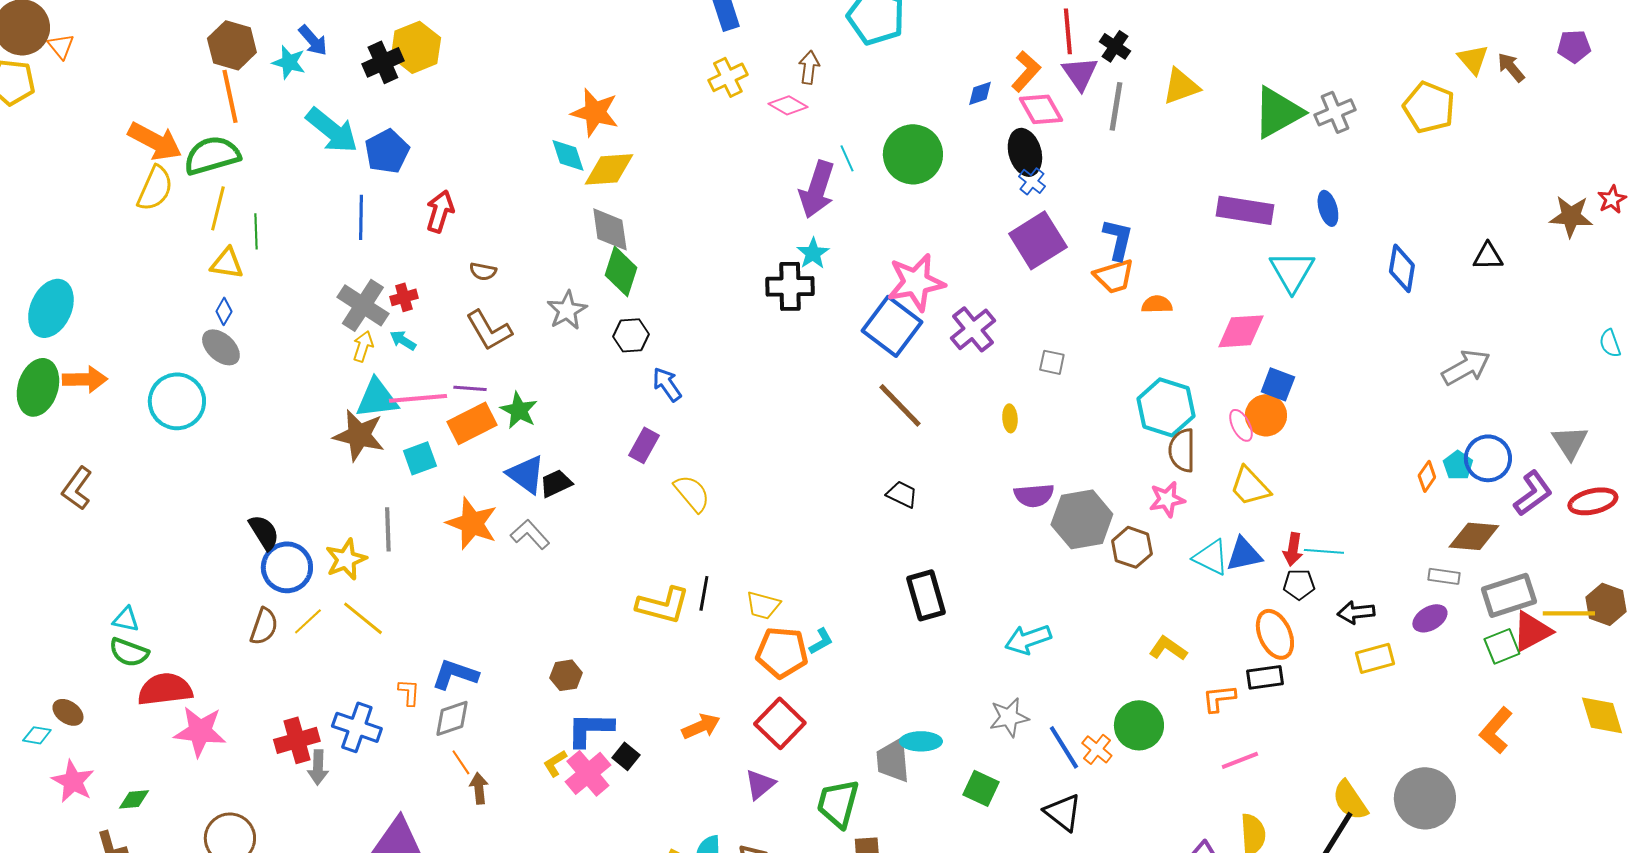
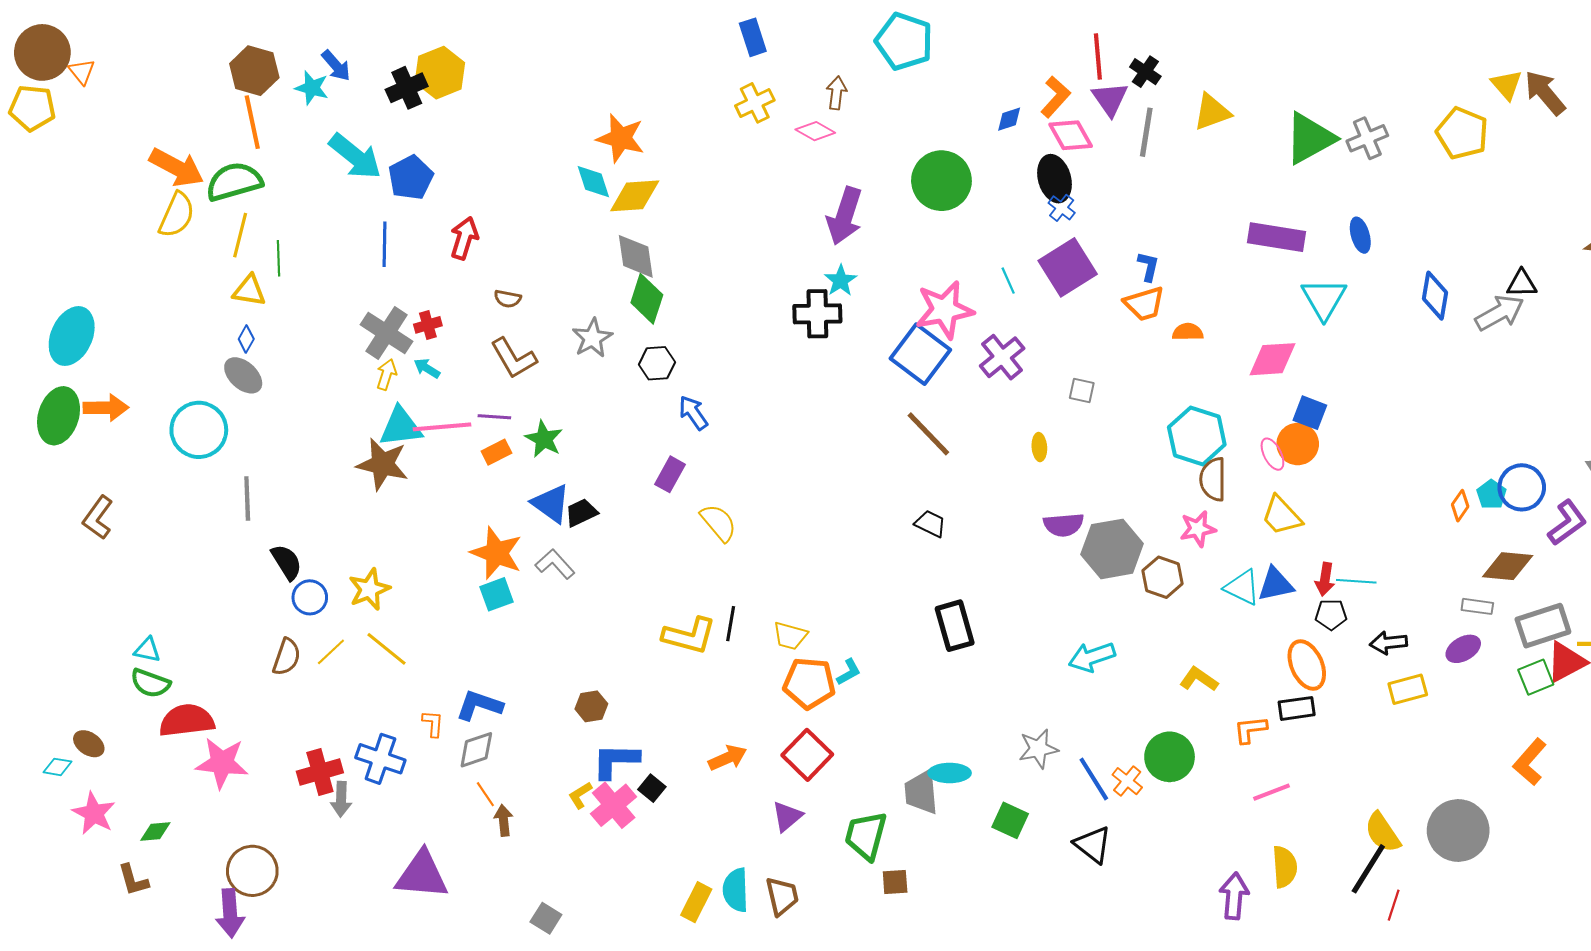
brown arrow: (1511, 67) -> (1545, 93), size x1.5
cyan line: (847, 158) -> (1008, 281), moved
blue L-shape: (1118, 239) -> (1148, 266), size x0.7
gray arrow: (1466, 367) -> (1500, 313), moved
orange rectangle: (472, 423) -> (496, 452), size x0.6
cyan square: (420, 458) -> (496, 594), moved
gray line: (388, 529) -> (247, 498), moved
blue circle: (287, 567) -> (310, 597), size x0.7
cyan arrow: (1028, 639) -> (1092, 657), moved

